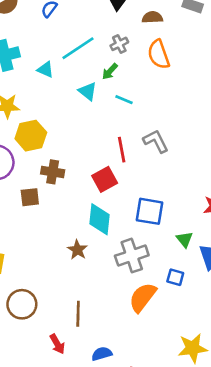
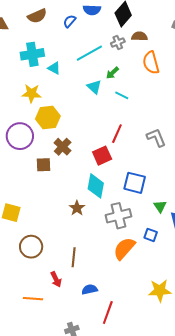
brown semicircle: (152, 17) -> (139, 36), moved
gray cross: (119, 44) -> (118, 42), moved
cyan triangle: (46, 70) -> (54, 68), moved
gray L-shape: (156, 141) -> (156, 137), moved
red line: (122, 150) -> (117, 134), turned 30
brown cross: (53, 172) -> (63, 147), turned 30

